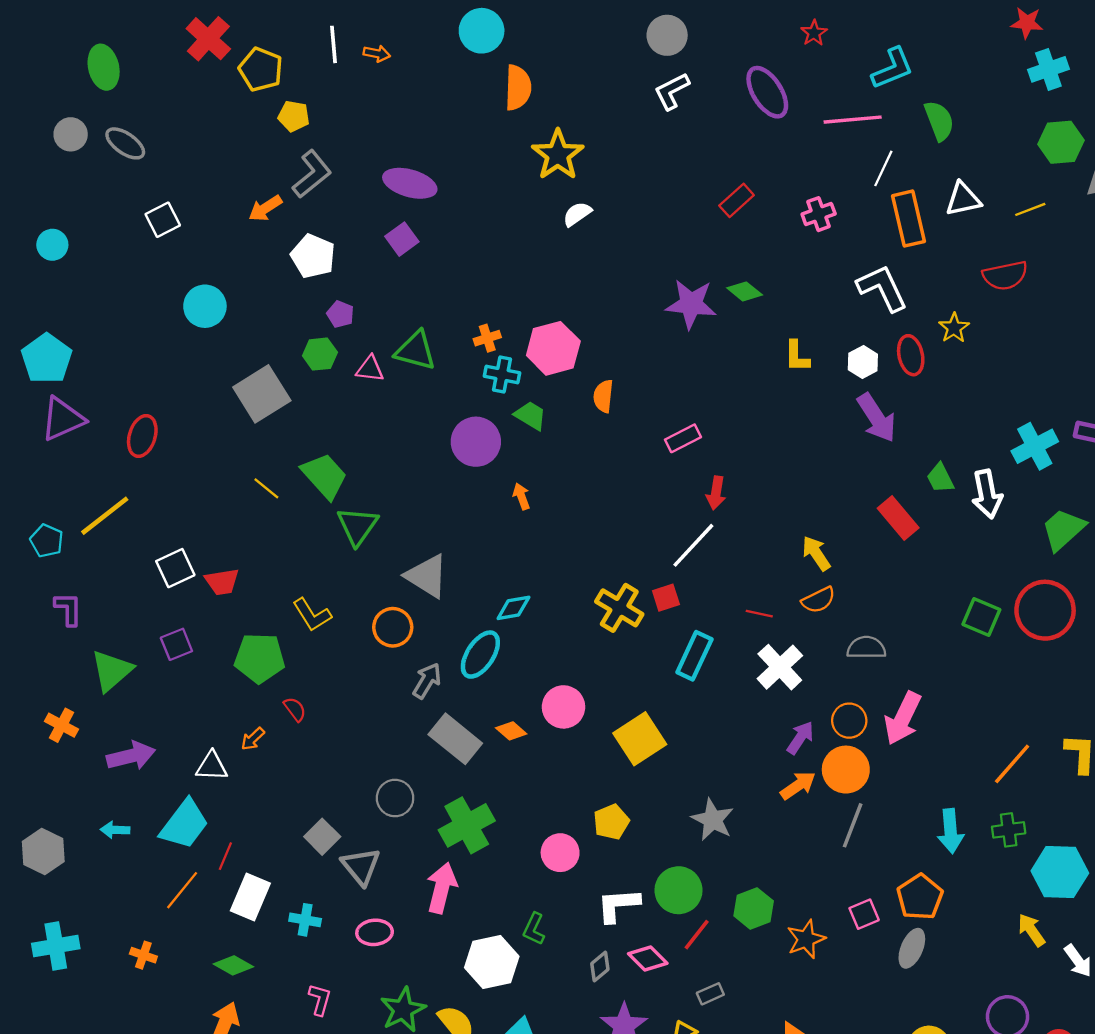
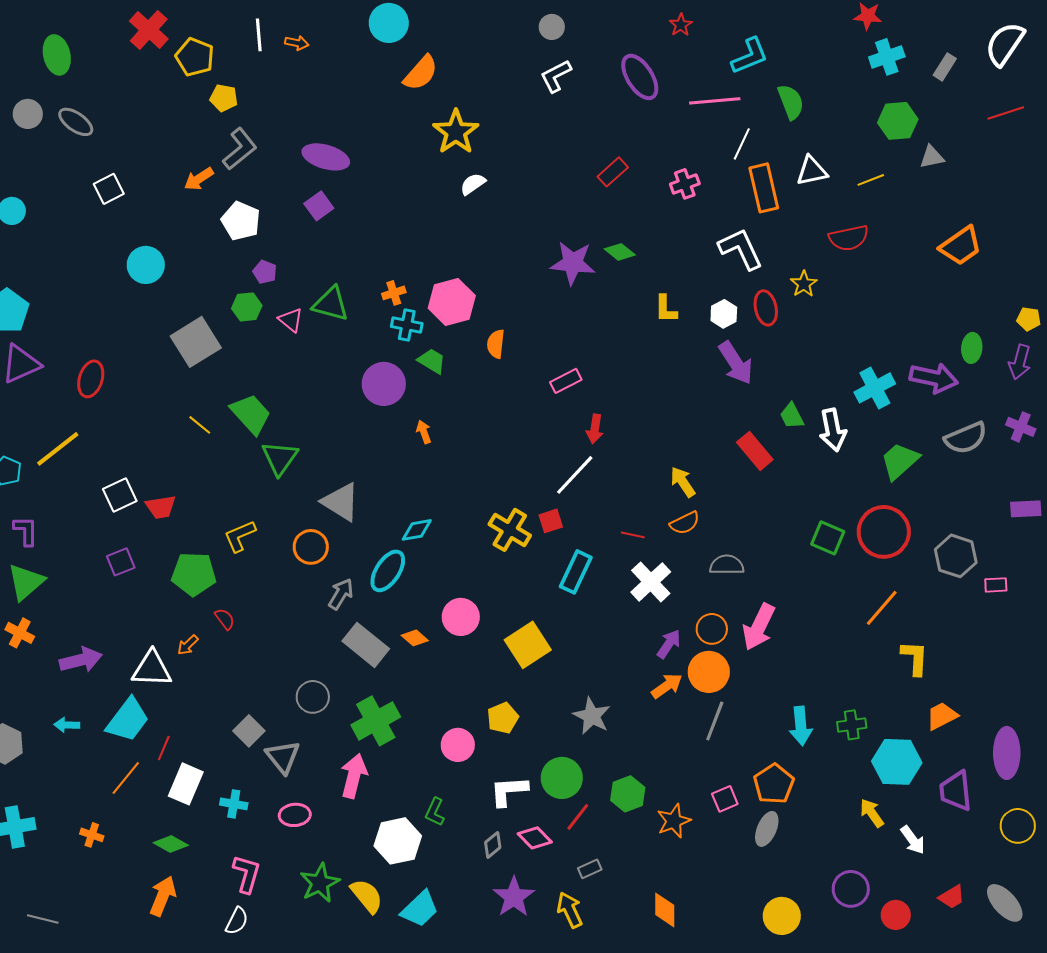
gray circle: (667, 35) -> (552, 27), size x0.7
orange semicircle: (518, 88) -> (421, 73), turned 39
pink triangle: (370, 369) -> (291, 320), turned 32
yellow L-shape: (312, 615) -> (240, 536), turned 99
green triangle: (112, 671) -> (26, 582), moved
orange line: (1012, 764) -> (882, 608), moved
white triangle: (212, 766) -> (152, 669), size x1.4
pink L-shape: (320, 1000) -> (247, 874), size x1.4

